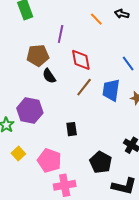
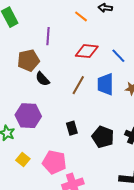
red diamond: (81, 60) -> (87, 51), moved, turned -65
black pentagon: (101, 162) -> (103, 137), moved

